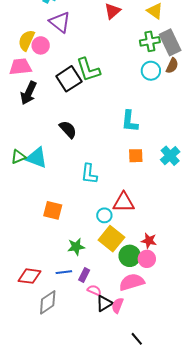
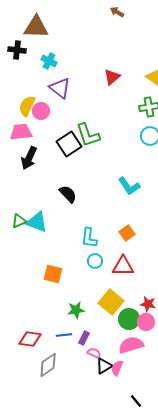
cyan L-shape: (130, 121) -> (129, 186), turned -40
orange square: (136, 156) -> (127, 233), moved, turned -35
cyan circle: (104, 215) -> (95, 261), moved

